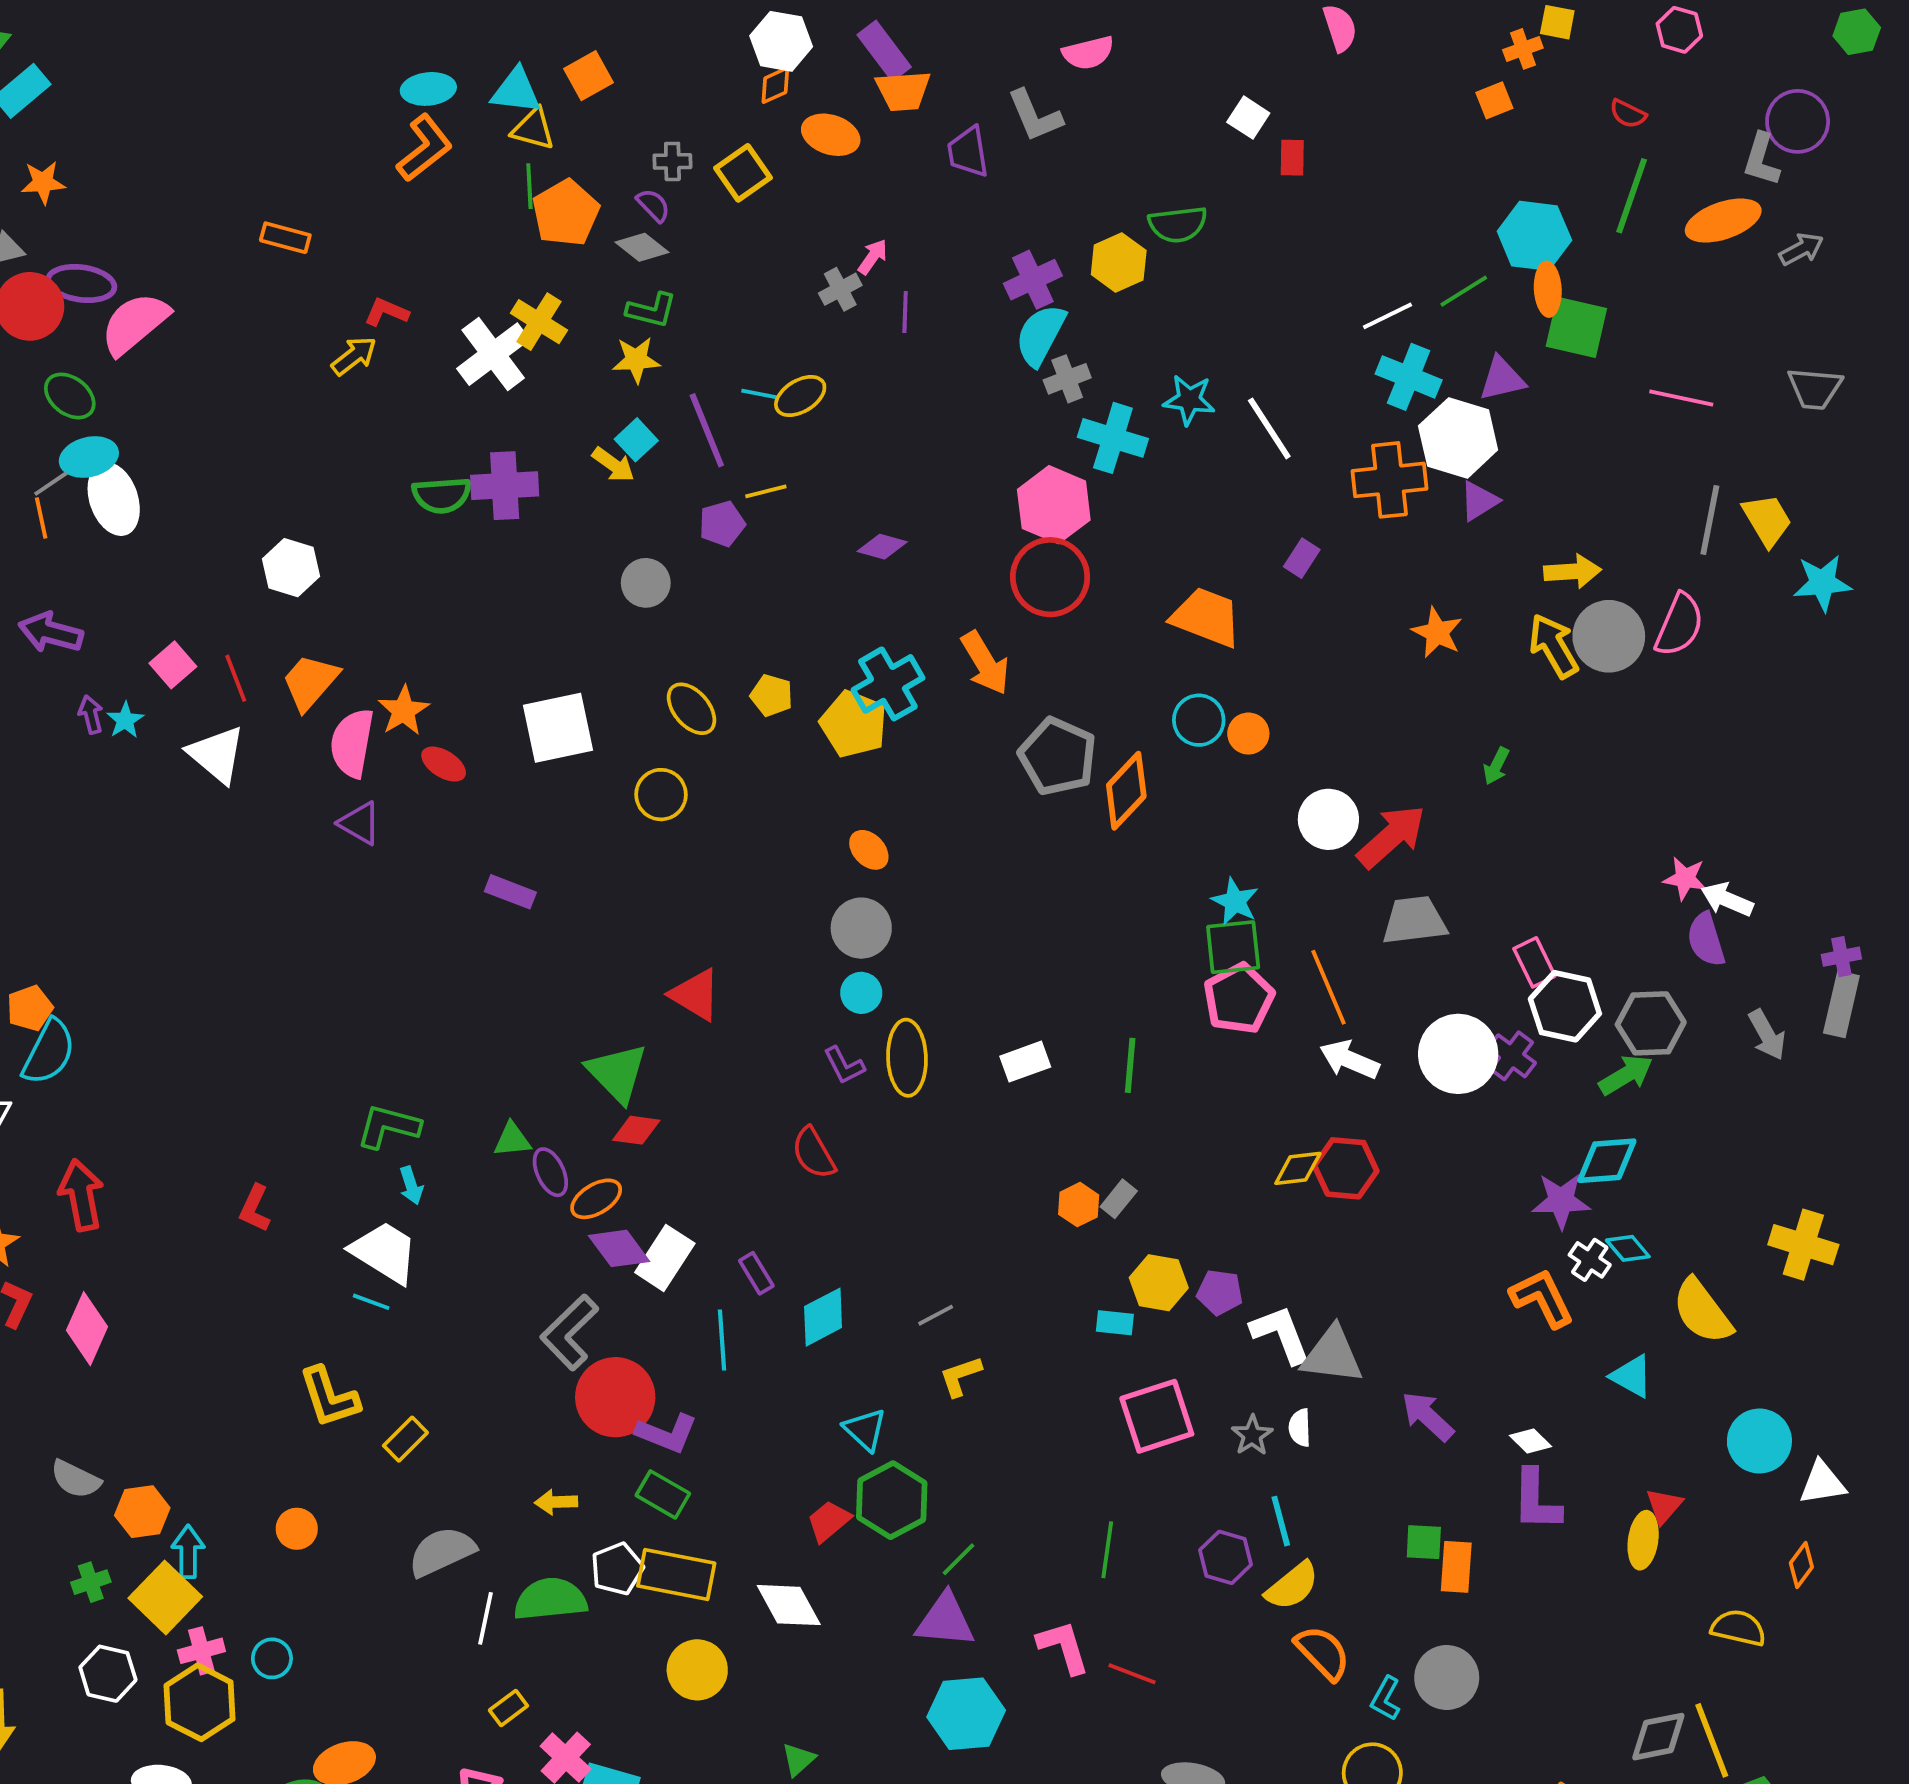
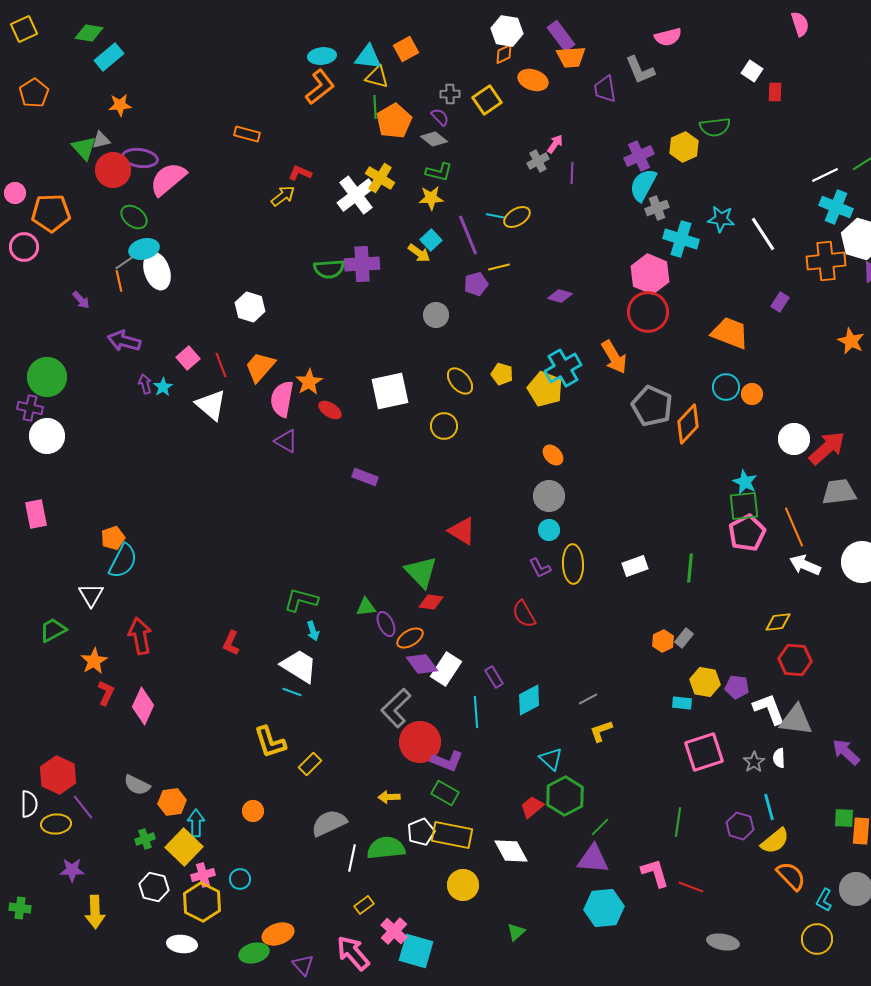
red hexagon: (1346, 1168) -> (795, 660), moved

